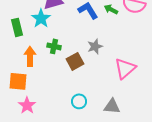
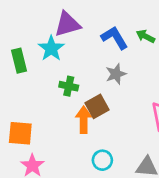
gray star: (95, 46) -> (116, 74), moved
orange arrow: (30, 56) -> (84, 120), moved

